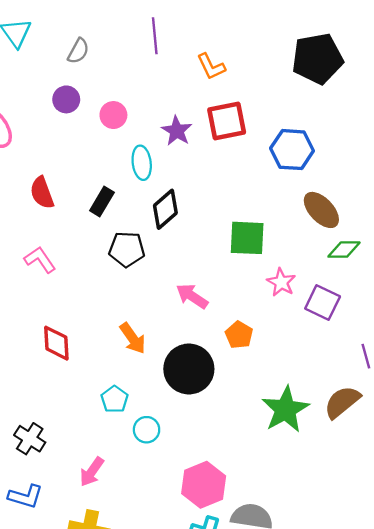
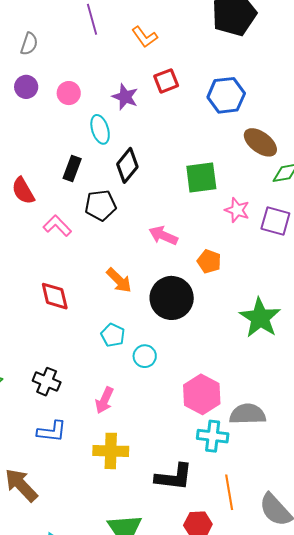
red square: (227, 121) -> (166, 81), size x0.7
red semicircle: (42, 193) -> (23, 191), moved
pink L-shape: (40, 260) -> (57, 226), moved

